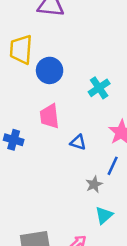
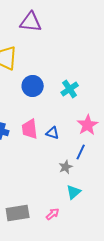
blue circle: (50, 70) -> (33, 86), moved
pink trapezoid: (50, 116) -> (30, 129), moved

